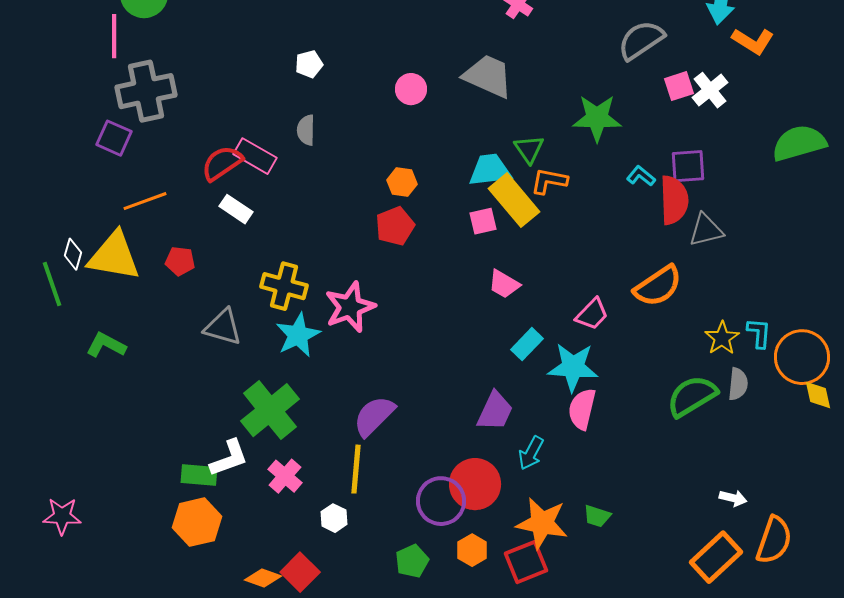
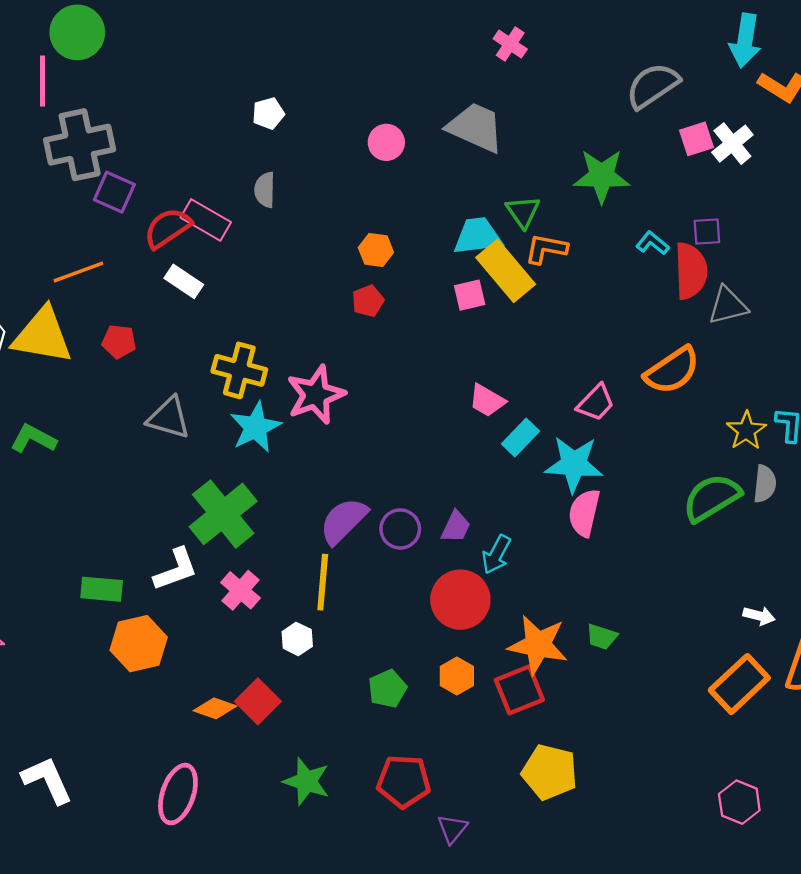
purple square: (114, 138) -> (114, 192), moved
purple square: (688, 166) -> (707, 231), size x0.7
red pentagon: (395, 226) -> (368, 301), size x0.7
pink trapezoid: (504, 284) -> (487, 400), moved
purple trapezoid: (495, 411) -> (456, 527), moved, size x0.7
cyan arrow: (531, 453) -> (496, 554), moved
green rectangle: (199, 475) -> (102, 589), moved
purple circle: (441, 501) -> (400, 529), moved, size x0.7

